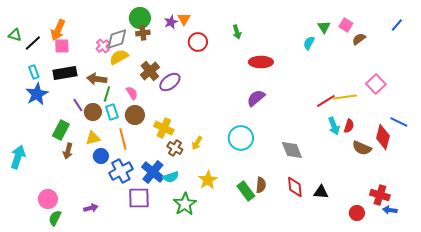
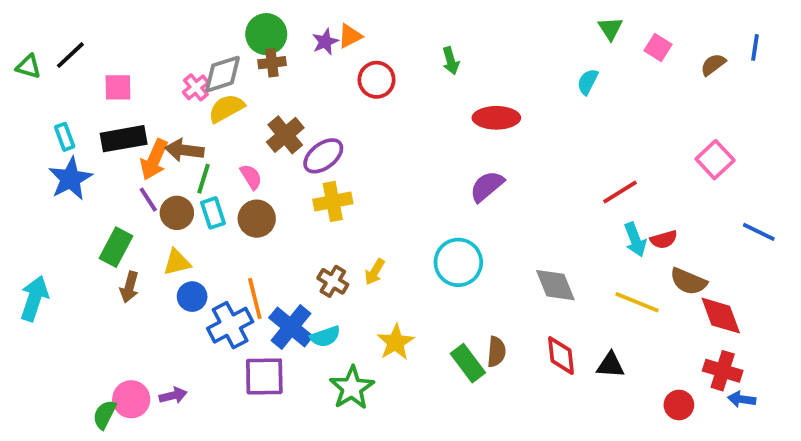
orange triangle: (184, 19) -> (350, 36), turned 32
blue line: (397, 25) -> (755, 47), turned -32
green triangle: (324, 27) -> (610, 28), moved
orange arrow: (58, 30) -> (154, 160), moved
brown semicircle: (359, 39) -> (713, 65), moved
black line: (33, 43) -> (70, 55), moved
yellow line: (345, 97) -> (637, 302), moved, turned 30
red semicircle: (349, 126) -> (664, 240), turned 56
yellow cross: (164, 128) -> (333, 201), moved, turned -36
red diamond: (383, 137) -> (721, 316), moved, turned -35
orange line: (123, 139) -> (255, 298), moved
pink circle: (48, 199) -> (131, 399), moved

